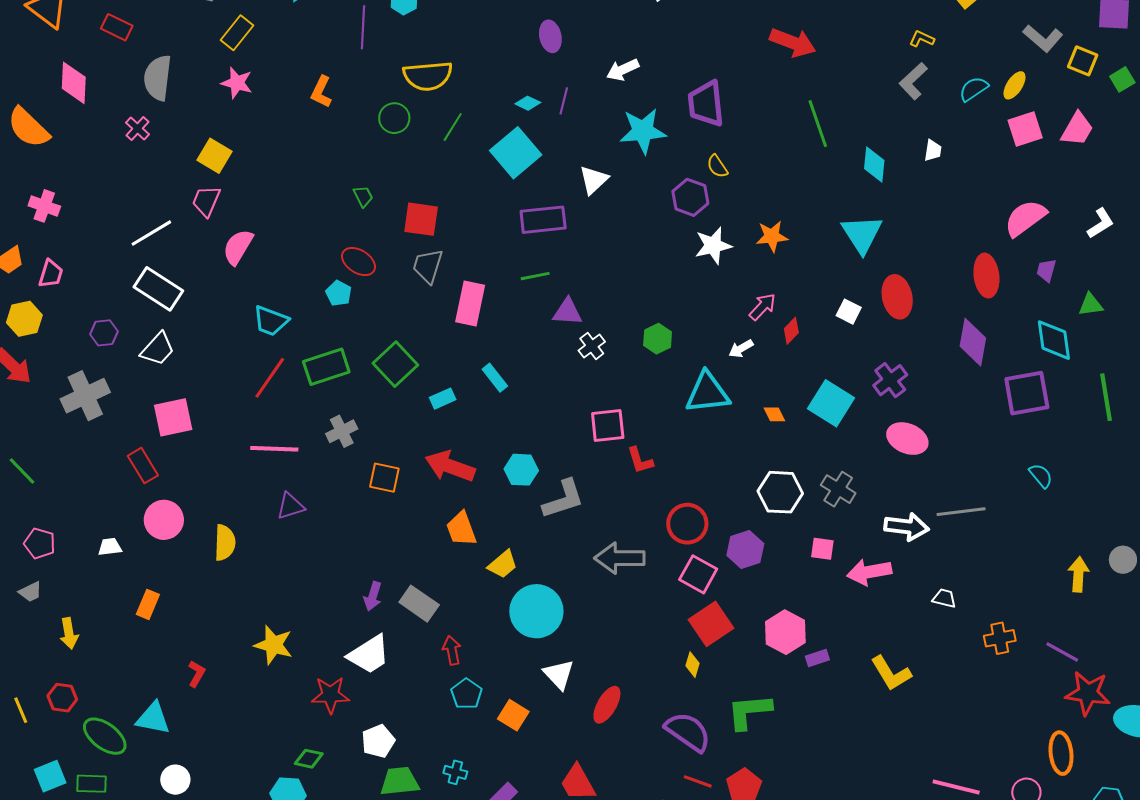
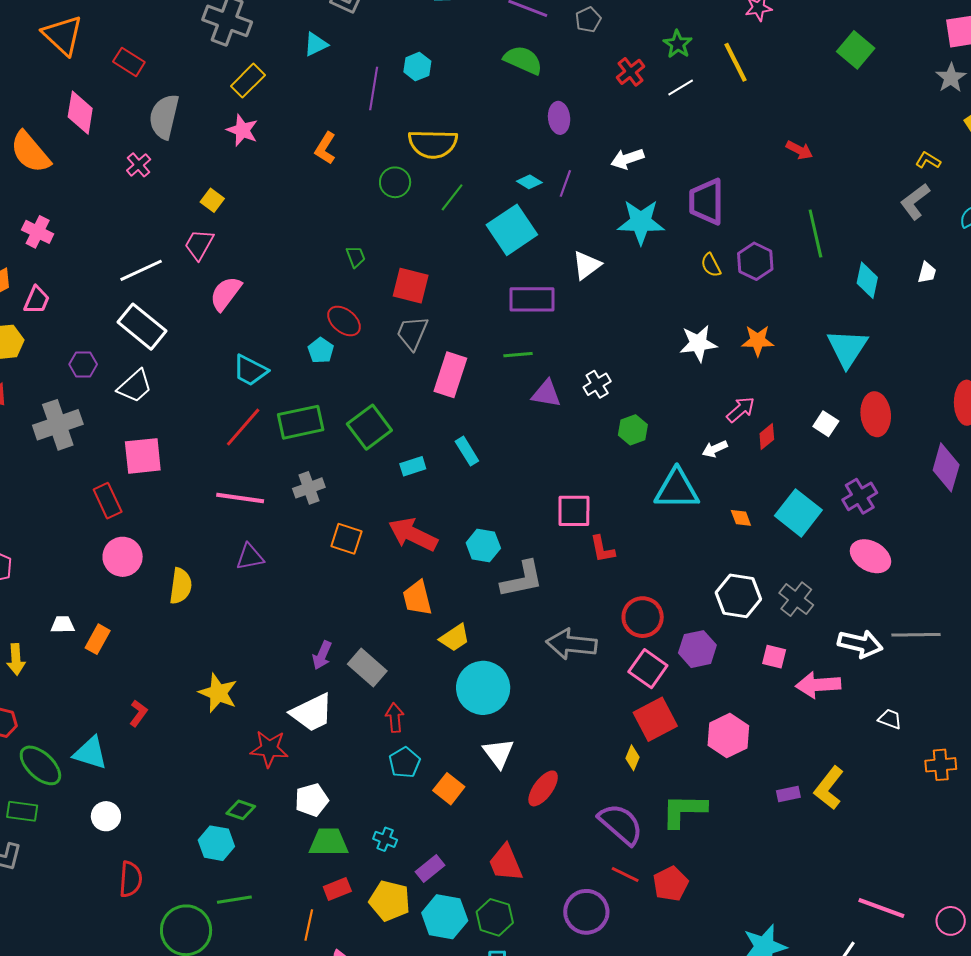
red arrow: (793, 42) -> (799, 150), size x0.6
yellow square: (215, 156) -> (212, 200), size x0.7
purple hexagon: (690, 197) -> (755, 261), moved
white cross: (592, 346) -> (597, 384), moved
white trapezoid: (110, 547) -> (63, 625), moved
purple rectangle: (817, 658) -> (788, 794), moved
yellow L-shape: (891, 673) -> (829, 788), turned 63

